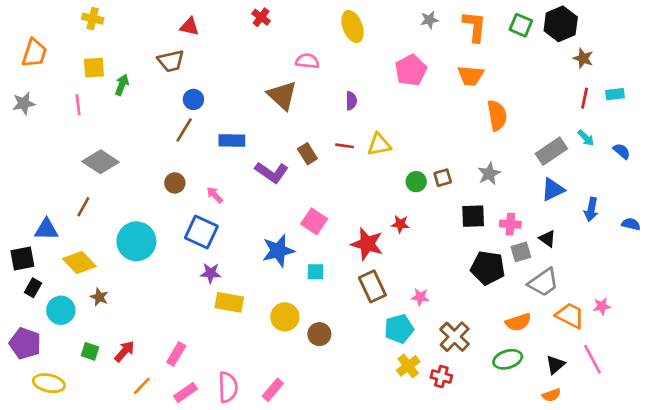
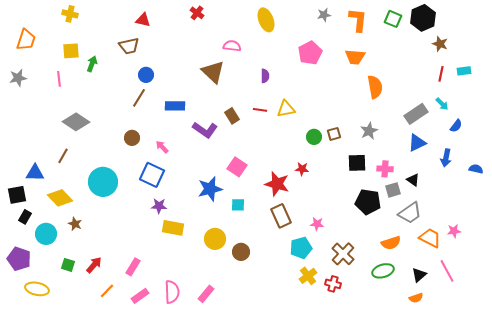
blue semicircle: (622, 151) -> (456, 126), moved, turned 88

